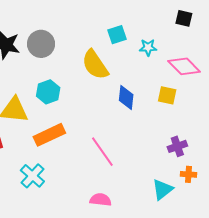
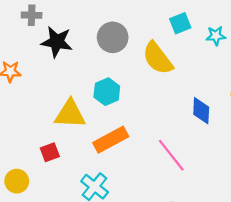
gray circle: (41, 44) -> (113, 37), moved
blue diamond: (126, 98) -> (201, 111), moved

